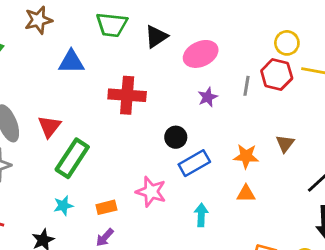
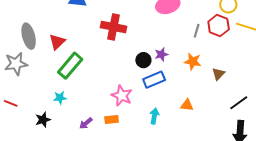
purple star: (208, 97) -> (161, 54), moved
orange star: (246, 156) -> (193, 61), moved
orange rectangle: (106, 207) -> (112, 119), moved

